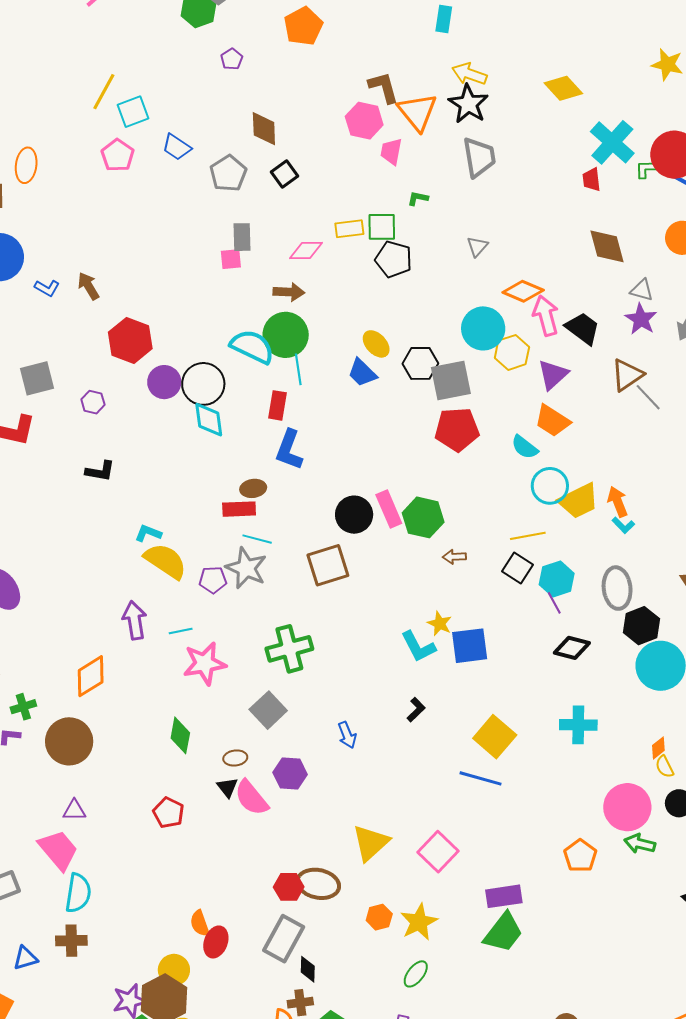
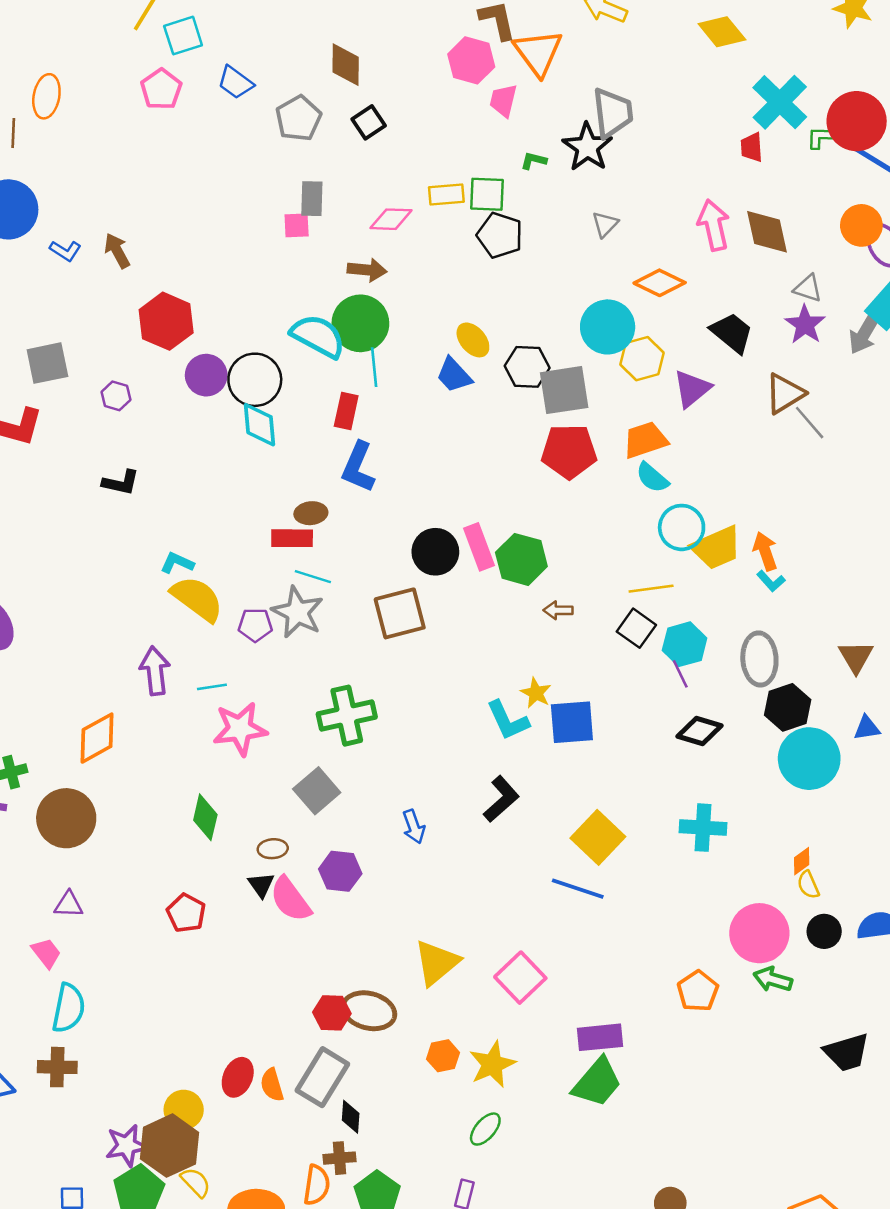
black star: (468, 104) -> (587, 147), moved
pink arrow: (546, 316) -> (714, 225), moved
orange trapezoid: (552, 421) -> (645, 440), moved, turned 126
black L-shape: (416, 710) -> (501, 799), size x1.5
pink trapezoid: (58, 850) -> (46, 953), size x0.6
orange semicircle: (200, 923) -> (272, 1085), moved

